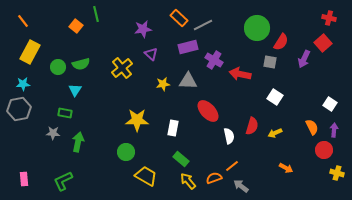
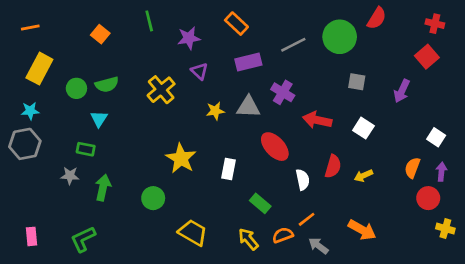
green line: (96, 14) -> (149, 21), moved
orange line: (23, 21) -> (30, 28), turned -64
gray line: (203, 25) -> (293, 45), moved
red semicircle: (281, 42) -> (377, 18), moved
purple arrow: (304, 59) -> (402, 91), moved
purple cross: (214, 60) -> (283, 92), moved
red arrow: (240, 74) -> (317, 120), moved
yellow star: (137, 120) -> (181, 158), turned 30
orange semicircle: (312, 127) -> (412, 168), turned -133
green circle: (126, 152) -> (153, 198), moved
green rectangle: (181, 159) -> (260, 203), moved
orange arrow: (286, 168) -> (362, 230), moved, size x1.5

